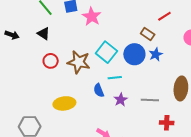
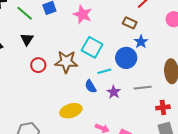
pink star: (92, 16) -> (83, 14), moved
black triangle: (44, 34) -> (27, 39), turned 40
blue circle: (134, 54) -> (126, 58), moved
yellow ellipse: (64, 103) -> (71, 111), moved

